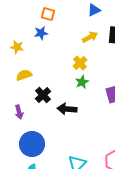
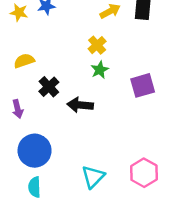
yellow star: (17, 47) -> (19, 12), moved

